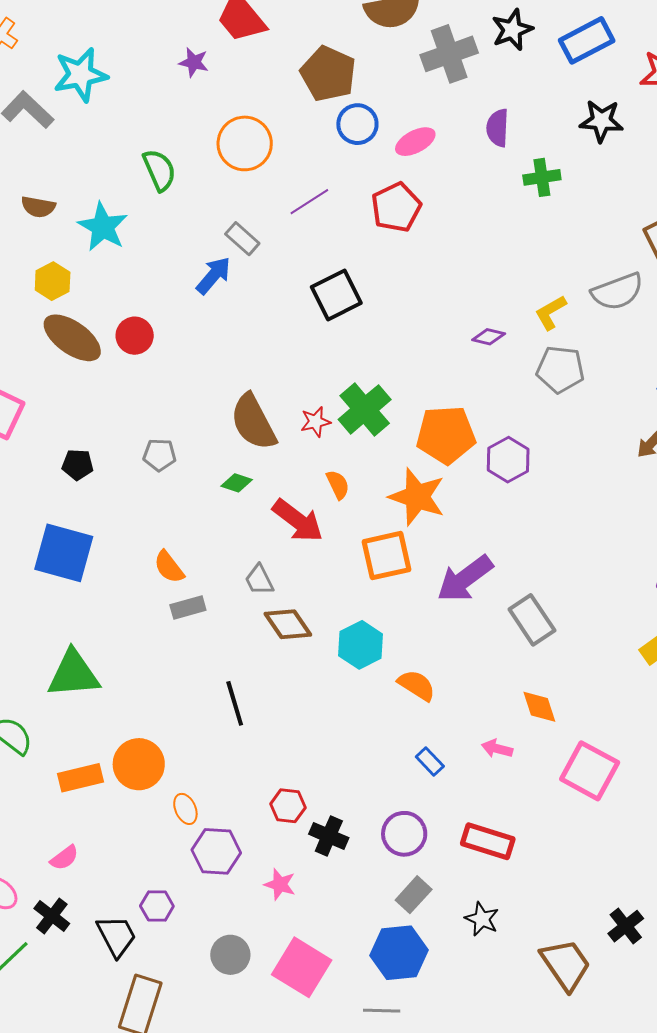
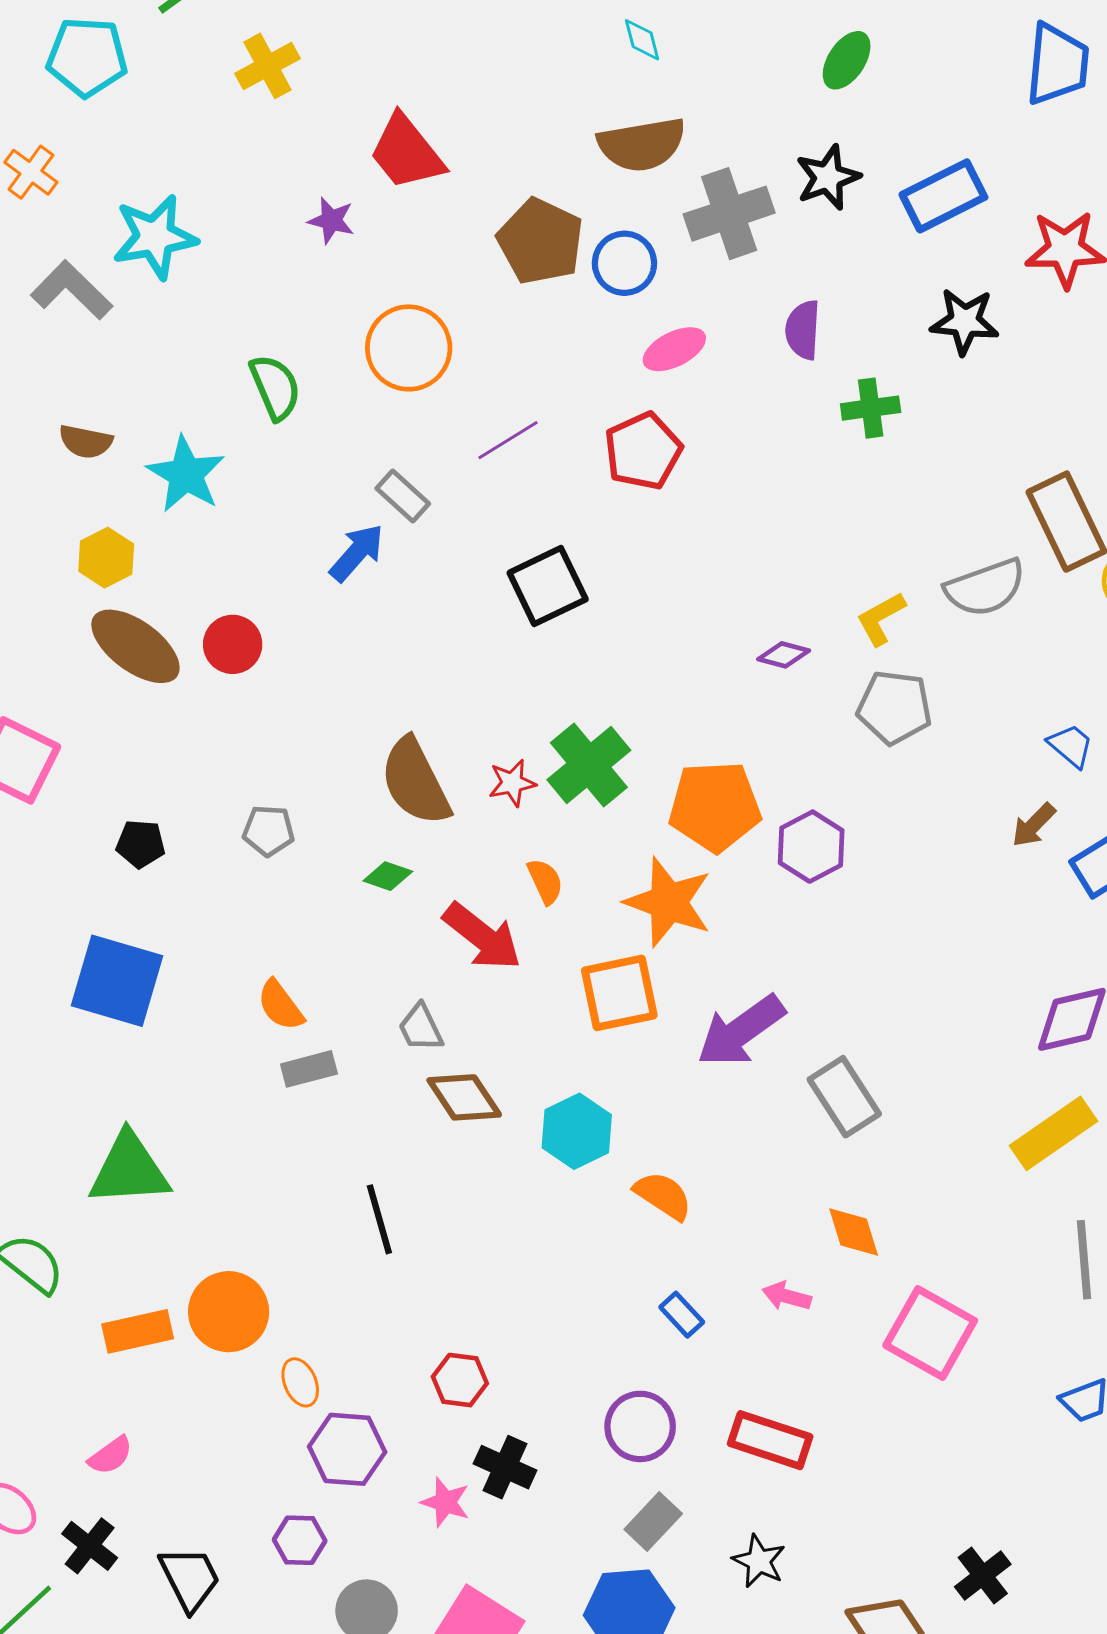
blue circle: (357, 124) -> (624, 263), moved
black cross: (329, 836) -> (505, 1467), moved
purple hexagon: (157, 906) -> (300, 1540), moved

